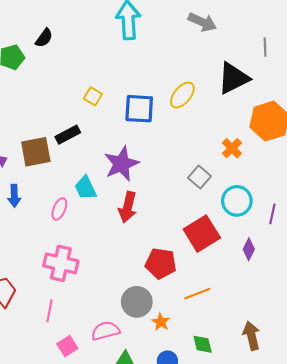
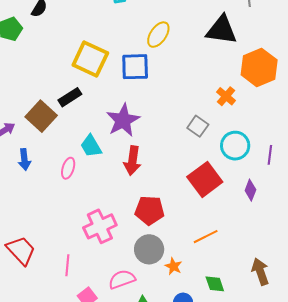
black triangle: (233, 78) -> (222, 30), turned 40
yellow ellipse: (182, 95) -> (158, 35), moved
yellow square: (93, 96) -> (90, 59), size x2.0
brown square: (36, 152) -> (41, 116), turned -32
pink cross: (61, 263) -> (100, 226), moved, turned -32
red pentagon: (161, 263) -> (150, 210), moved

